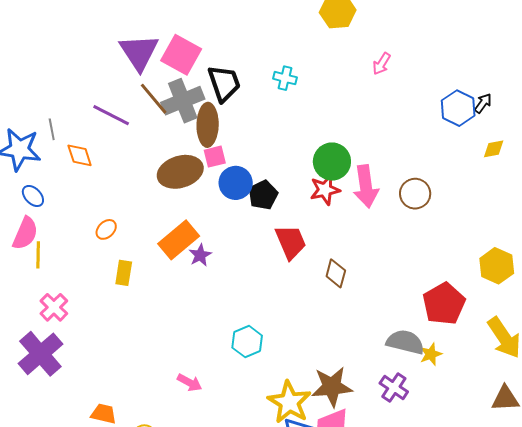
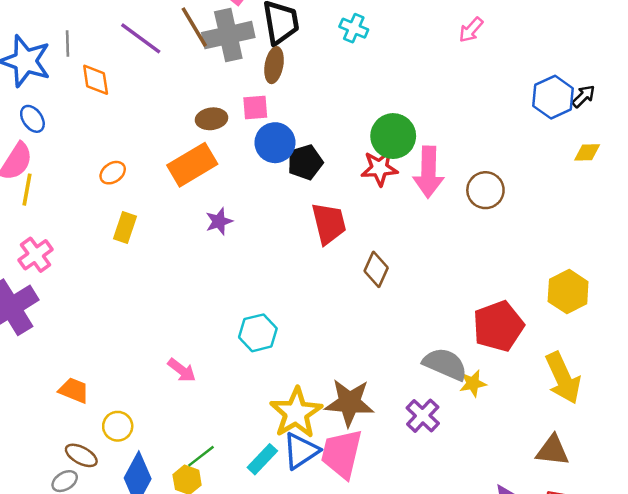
brown ellipse: (208, 125) -> (274, 65), moved, size x0.7
brown ellipse: (180, 172) -> (212, 119), size x0.6
orange rectangle: (179, 240) -> (192, 165), moved

